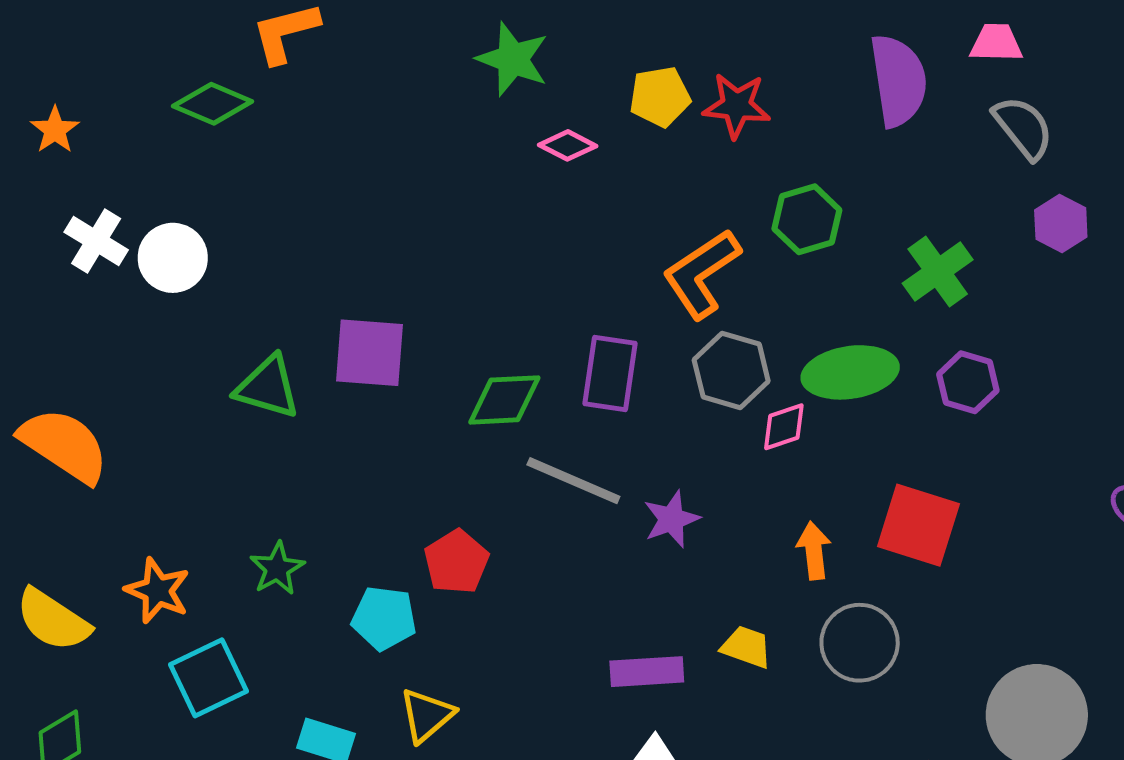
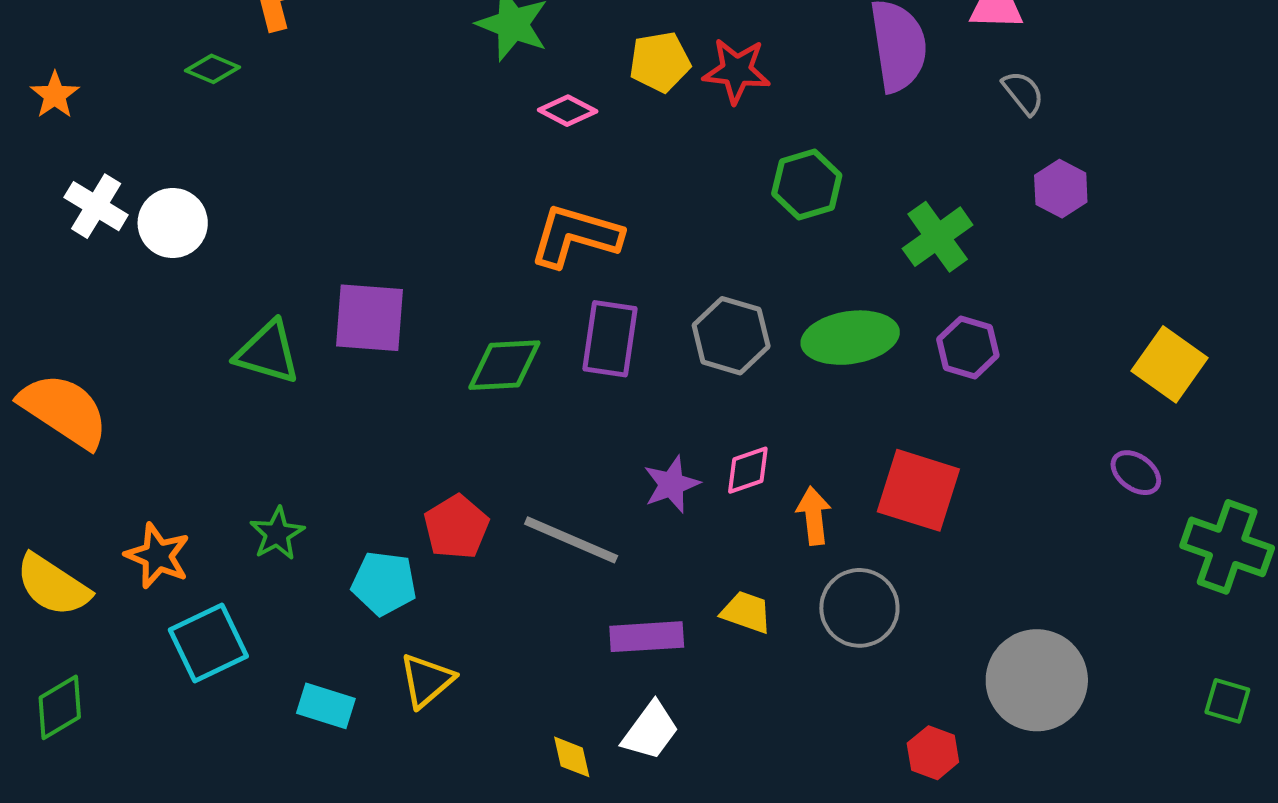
green diamond: (213, 104) -> (212, 69), size x0.7
gray semicircle: (1023, 128) -> (1023, 93), size x0.7
orange L-shape: (702, 274) -> (575, 236), moved, turned 50
pink diamond: (784, 427) -> (748, 470), moved
gray line: (573, 481) -> (571, 540), moved

